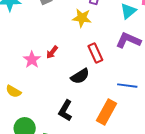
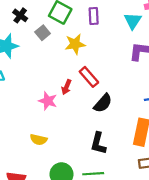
yellow star: (82, 18) -> (75, 44), moved
red rectangle: (95, 53) -> (89, 77), moved

